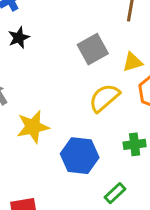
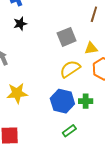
yellow star: (33, 127) -> (17, 93), moved
blue hexagon: (80, 156) -> (62, 101), moved

